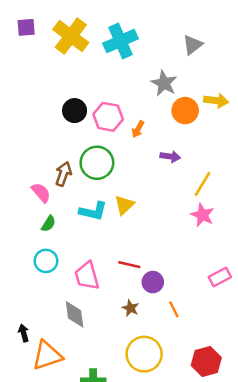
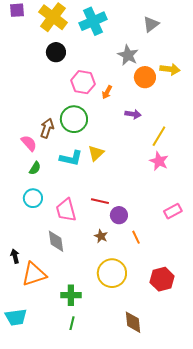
black circle: (75, 111) -> (56, 52), moved

